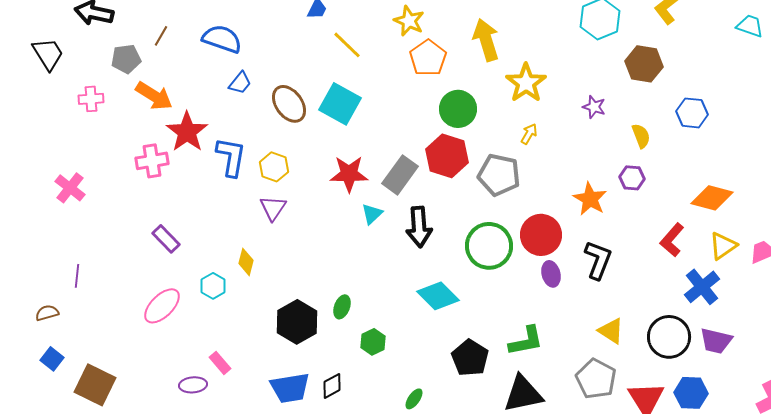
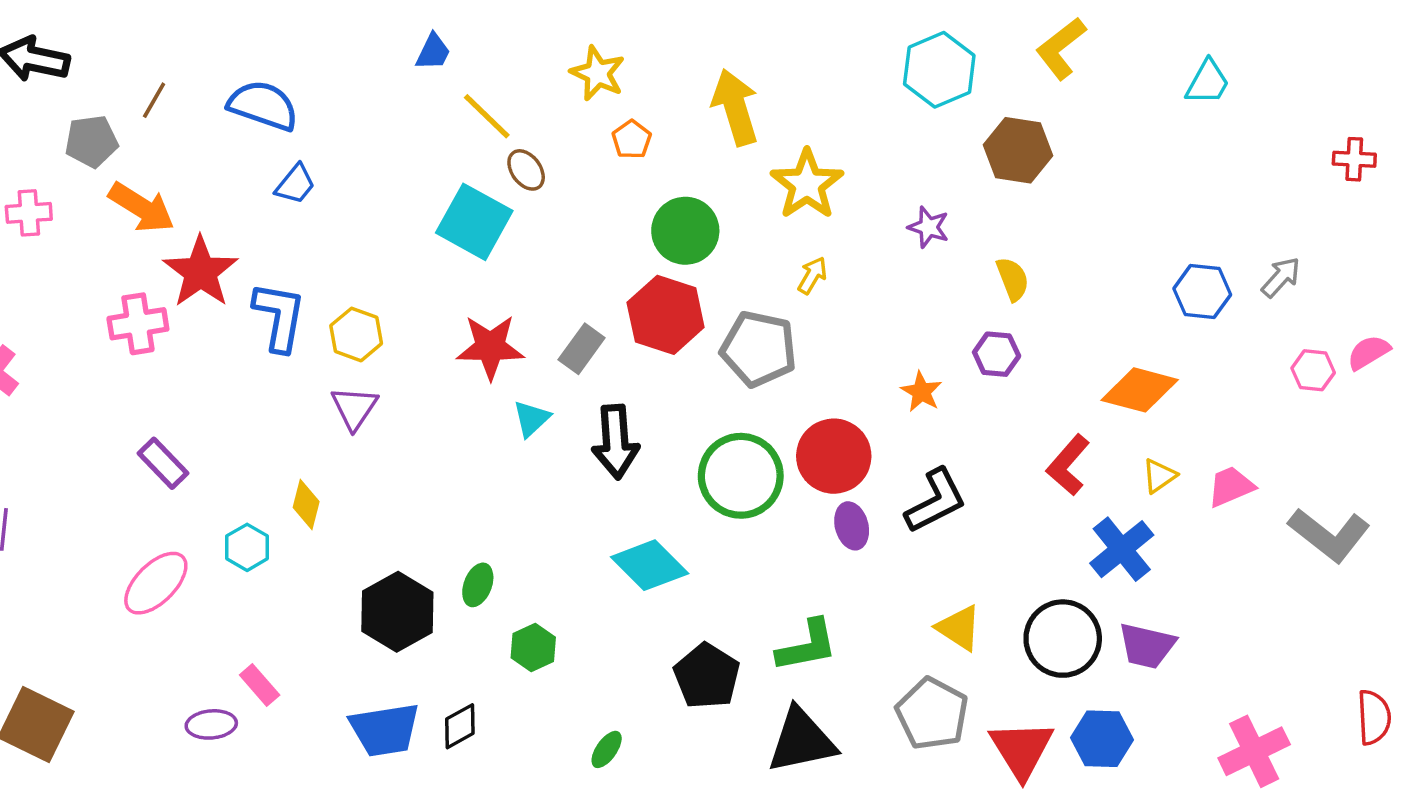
cyan trapezoid: (750, 26) -> (1208, 82), turned 100
orange pentagon: (428, 58) -> (632, 140), size x0.6
brown ellipse: (289, 104) -> (526, 170), moved, size x0.6
blue hexagon: (692, 113) -> (1202, 292), moved
gray rectangle: (400, 175) -> (582, 349), size x0.7
orange star: (590, 199) -> (921, 392), size x0.7
yellow triangle: (723, 246) -> (1159, 476), size x0.7
black L-shape: (598, 260) -> (936, 501), turned 42

